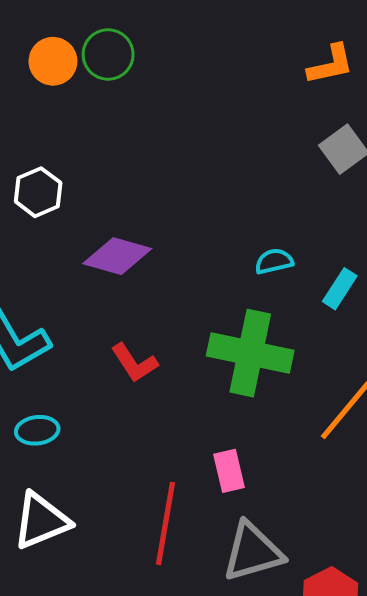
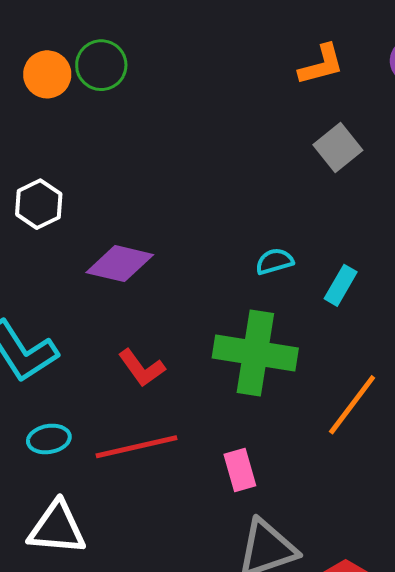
white triangle: (41, 521) -> (57, 528), turned 30
red line: (166, 523) -> (136, 447), moved, turned 70

